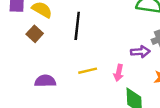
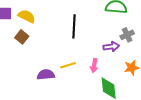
black line: (77, 26) -> (74, 26), moved
purple semicircle: (45, 81) -> (46, 75), moved

